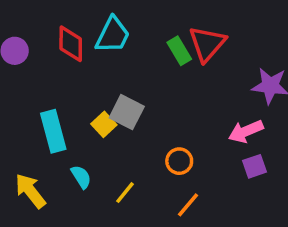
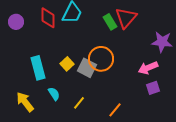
gray square: (127, 112) -> (87, 68), moved
orange circle: (179, 161) -> (101, 59), moved, size x1.6

